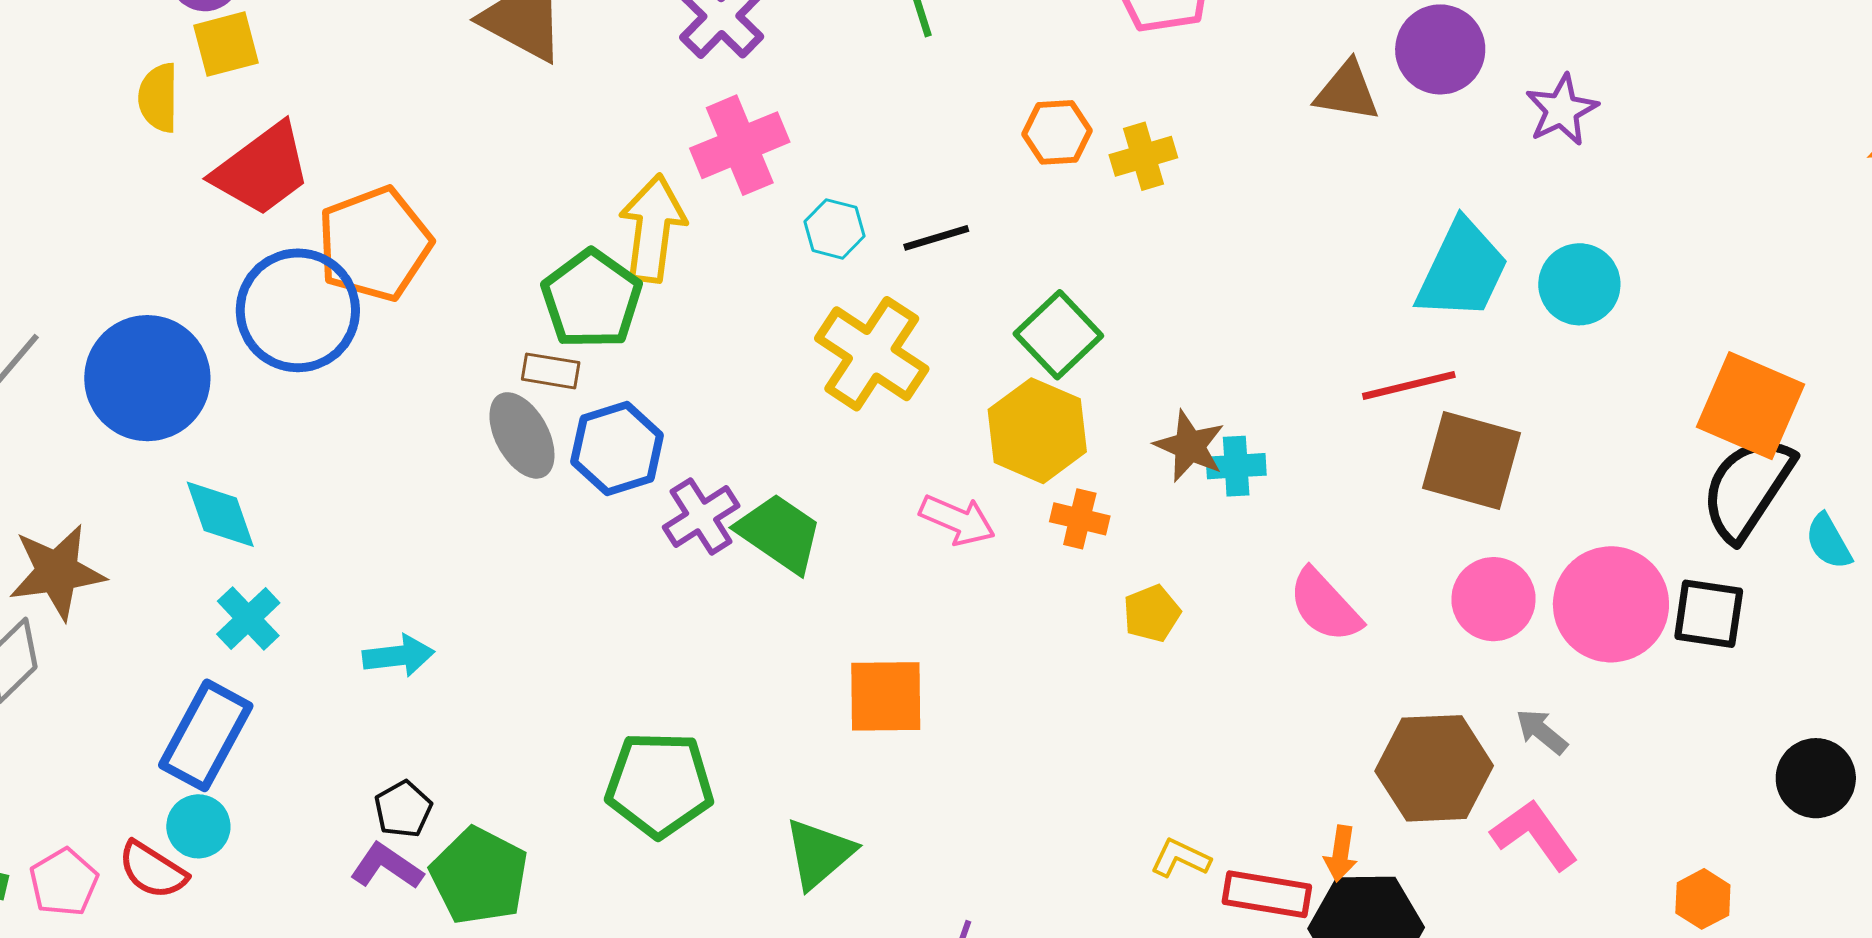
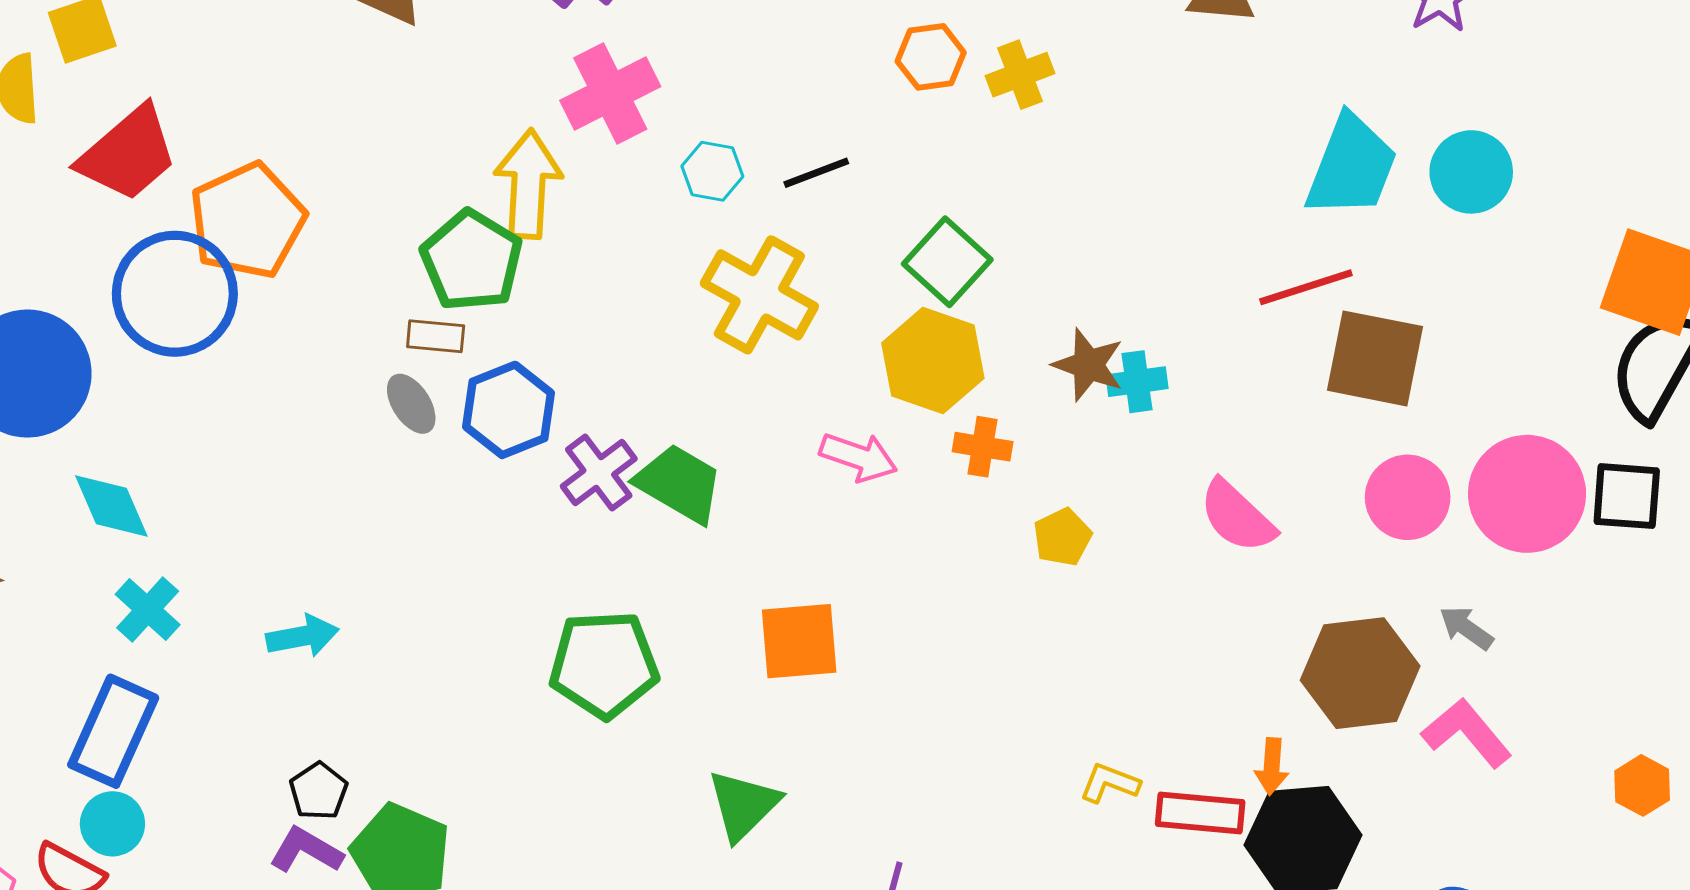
gray ellipse: (522, 435) -> (411, 404), size x0.7
green pentagon: (660, 784) -> (604, 664), moved

